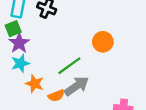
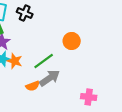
orange star: (35, 84) -> (15, 61), moved

